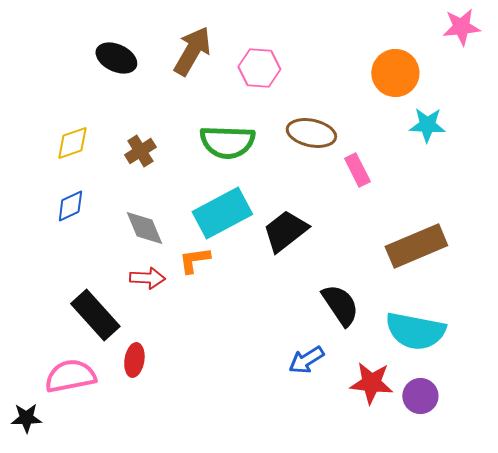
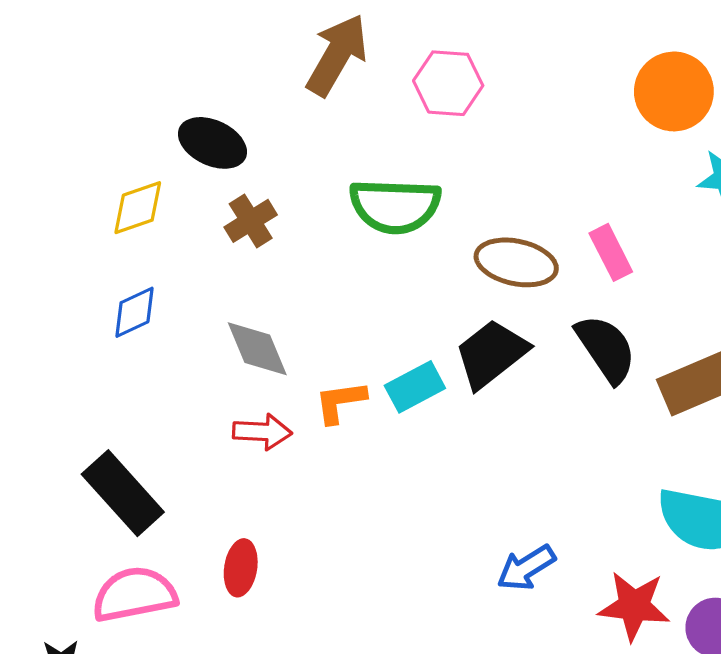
black ellipse: (116, 58) -> (212, 143), moved
brown ellipse: (311, 133) -> (516, 262), moved
cyan rectangle: (222, 213) -> (415, 387), moved, size x0.6
black semicircle: (340, 305) -> (606, 349), moved
black rectangle: (95, 315) -> (123, 493), moved

